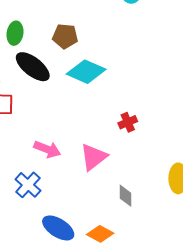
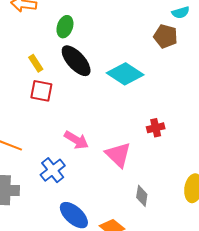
brown pentagon: (65, 36) -> (166, 36), moved
pink triangle: (94, 157) -> (118, 155), turned -48

